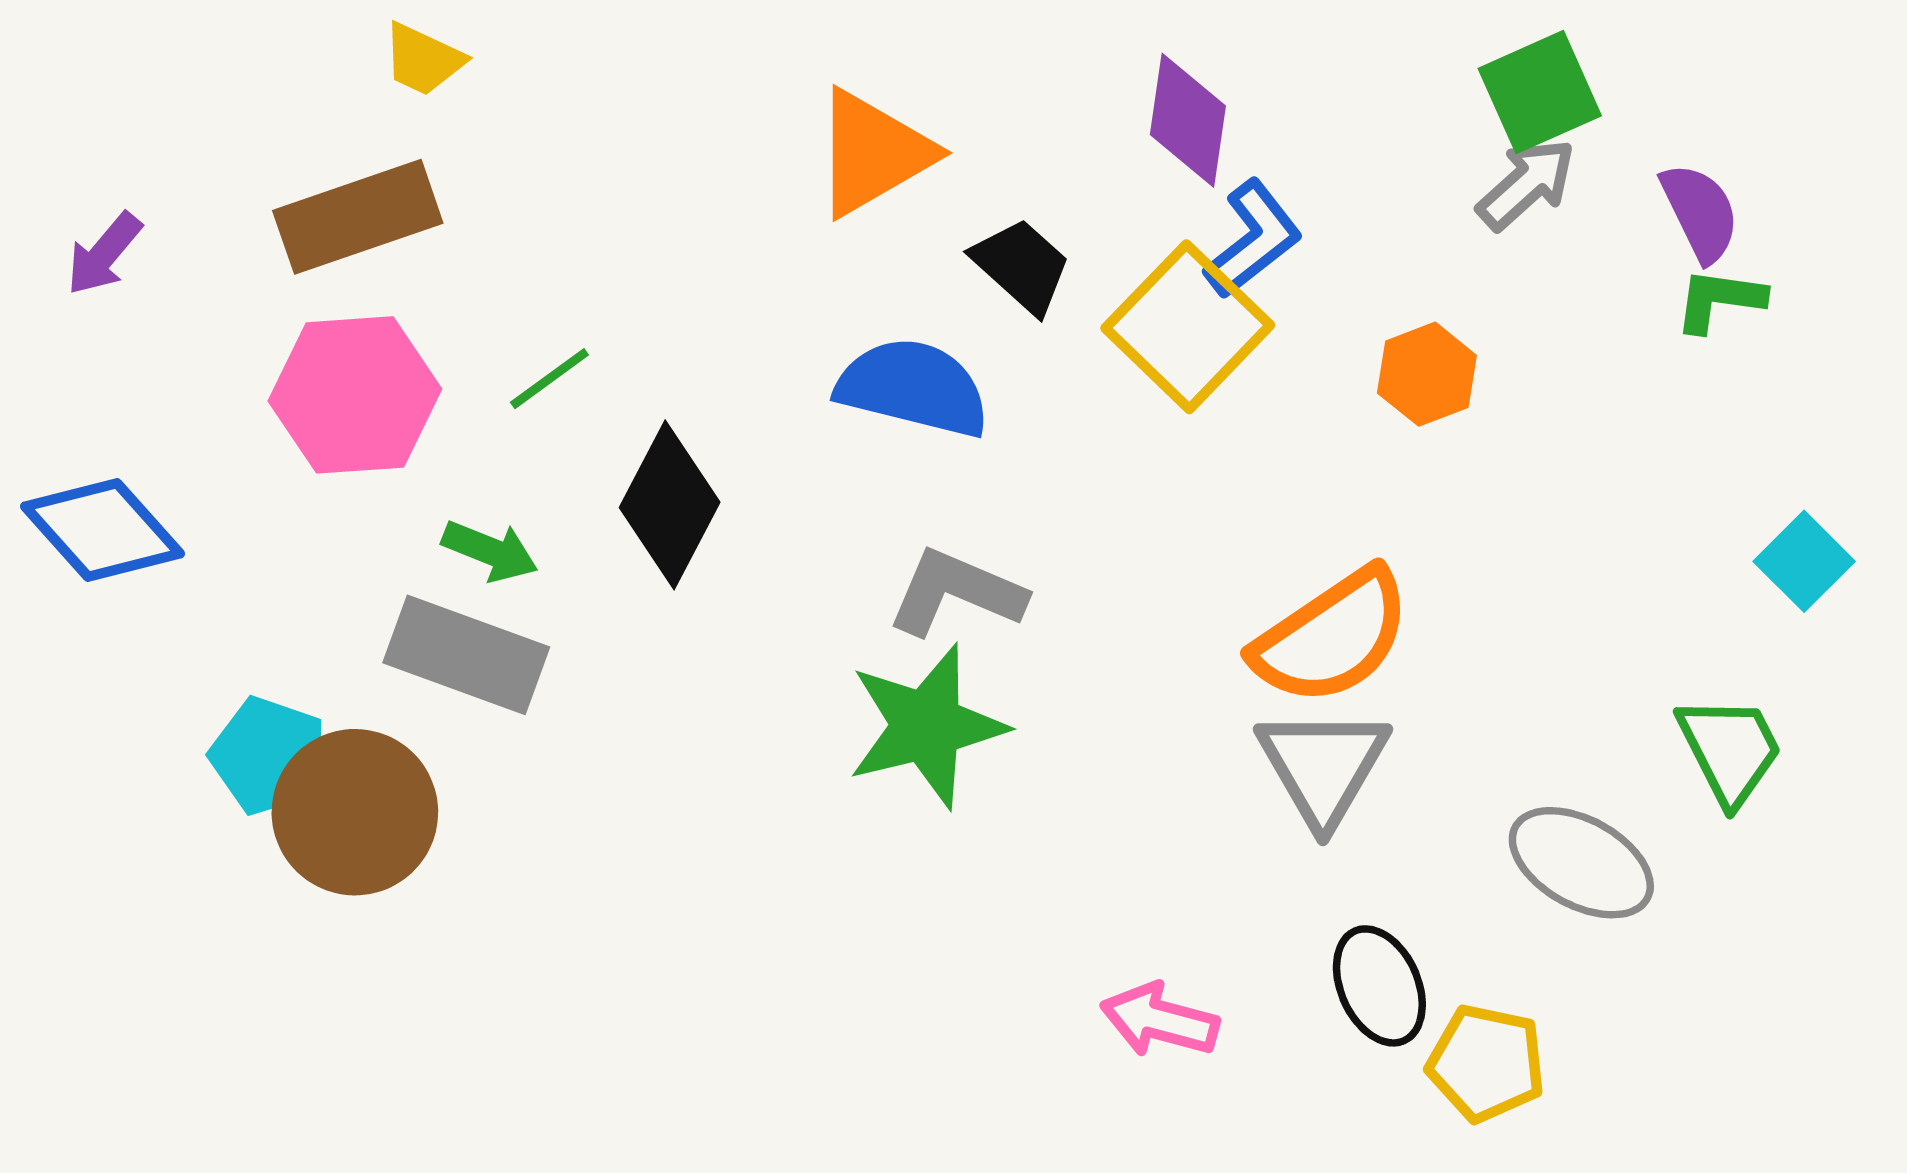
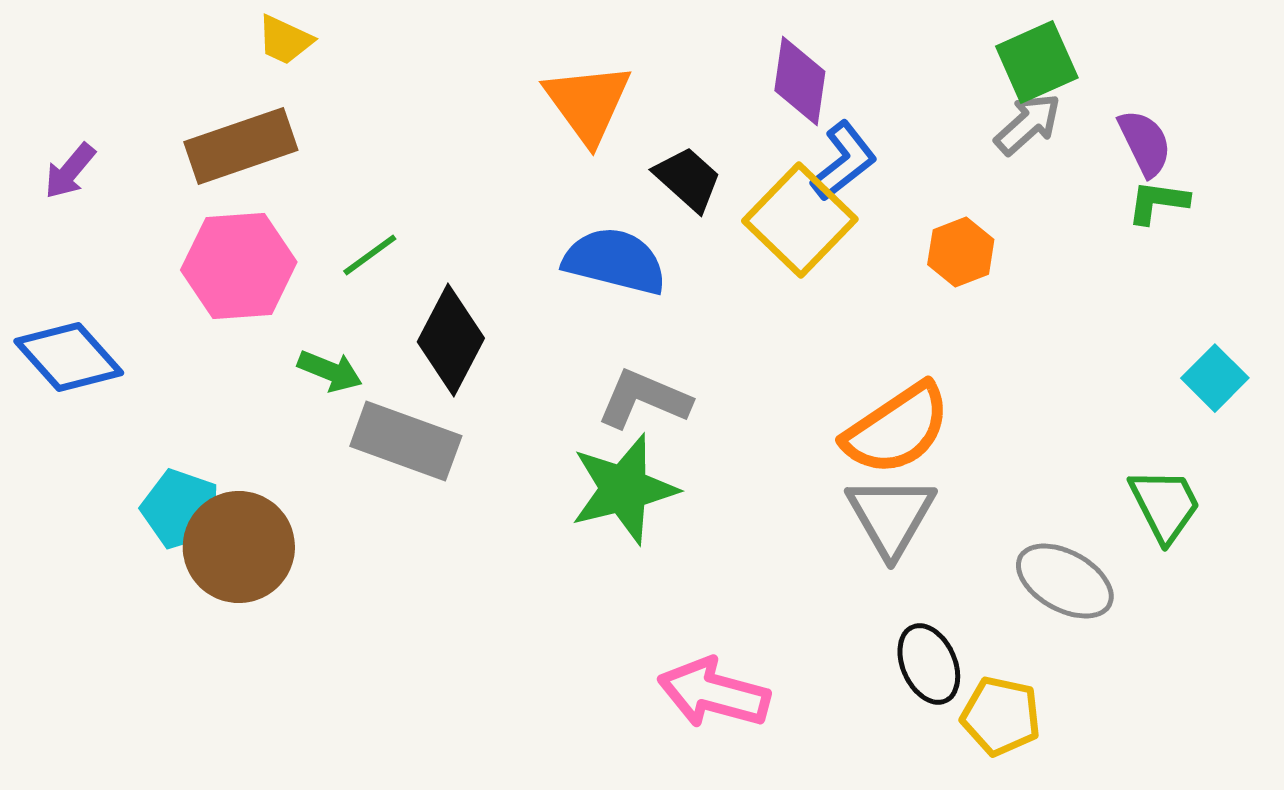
orange triangle: (873, 153) -> (588, 103), turned -36
gray rectangle: (466, 655) -> (406, 441), moved
pink arrow: (1160, 1020) -> (714, 693), moved, size x1.4

